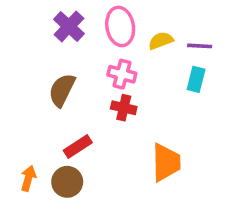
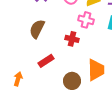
pink cross: (122, 74) -> (86, 20), moved
brown circle: (67, 182) -> (72, 81), moved

